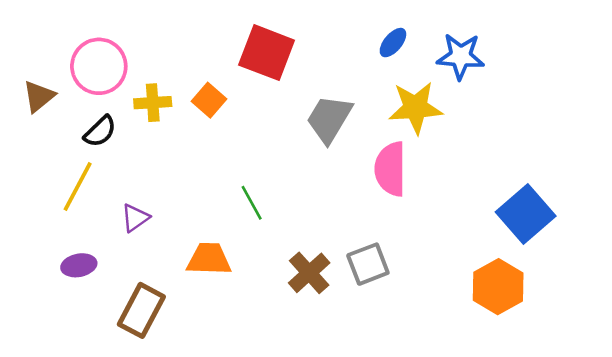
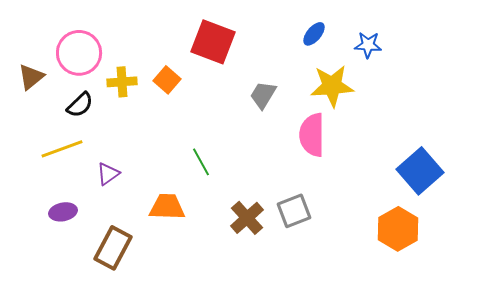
blue star: (461, 56) -> (368, 45), size x0.7
gray trapezoid: (329, 119) -> (263, 95), size x0.7
yellow line: (78, 186) -> (62, 149), turned 42

